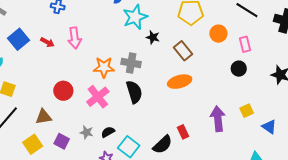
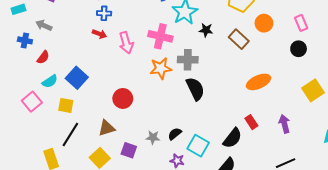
orange circle: (218, 34) -> (264, 23), moved
blue square: (18, 39) -> (77, 78), moved
red arrow: (47, 42) -> (99, 34), moved
orange ellipse: (180, 82) -> (259, 82), moved
pink cross: (98, 97) -> (160, 36), moved, turned -30
yellow square: (247, 111) -> (313, 90), size x1.5
purple arrow: (218, 119) -> (284, 124), moved, size x0.7

